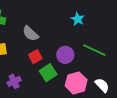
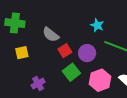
cyan star: (78, 19) -> (97, 25), moved
red square: (35, 57) -> (65, 51), moved

